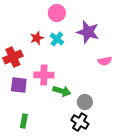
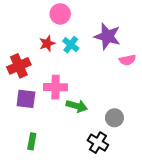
pink circle: (57, 13) -> (60, 14), moved
pink semicircle: (105, 61) -> (127, 60), moved
gray circle: (85, 102) -> (114, 118), moved

